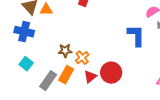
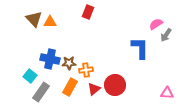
blue cross: (24, 32) -> (50, 59), moved
orange cross: (82, 58) -> (86, 70), turned 32
gray rectangle: (48, 81) -> (41, 92), moved

